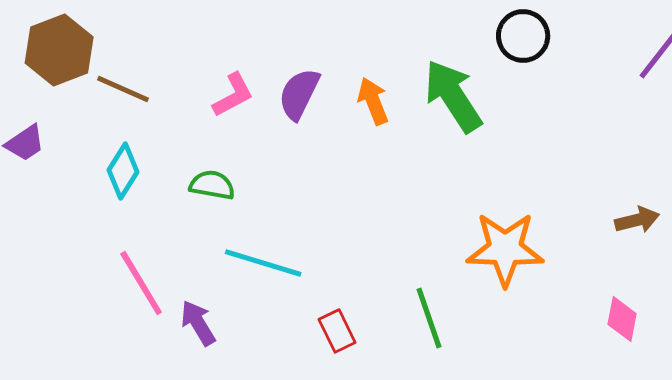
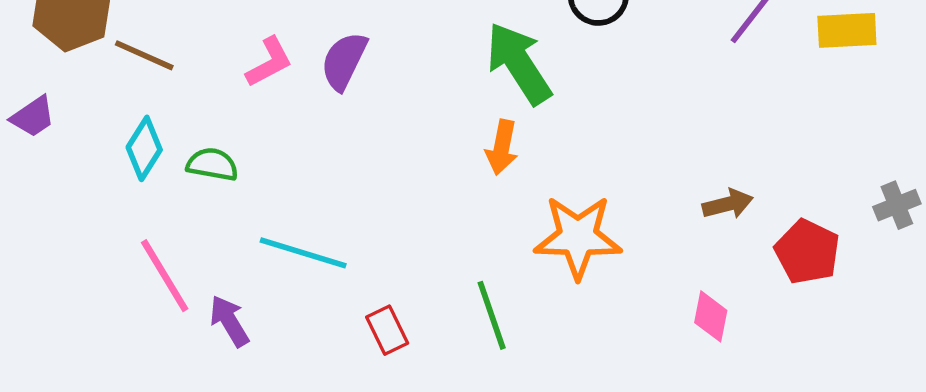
orange arrow: (373, 101) -> (502, 147), moved, turned -147
green semicircle: (212, 185) -> (212, 164), moved

